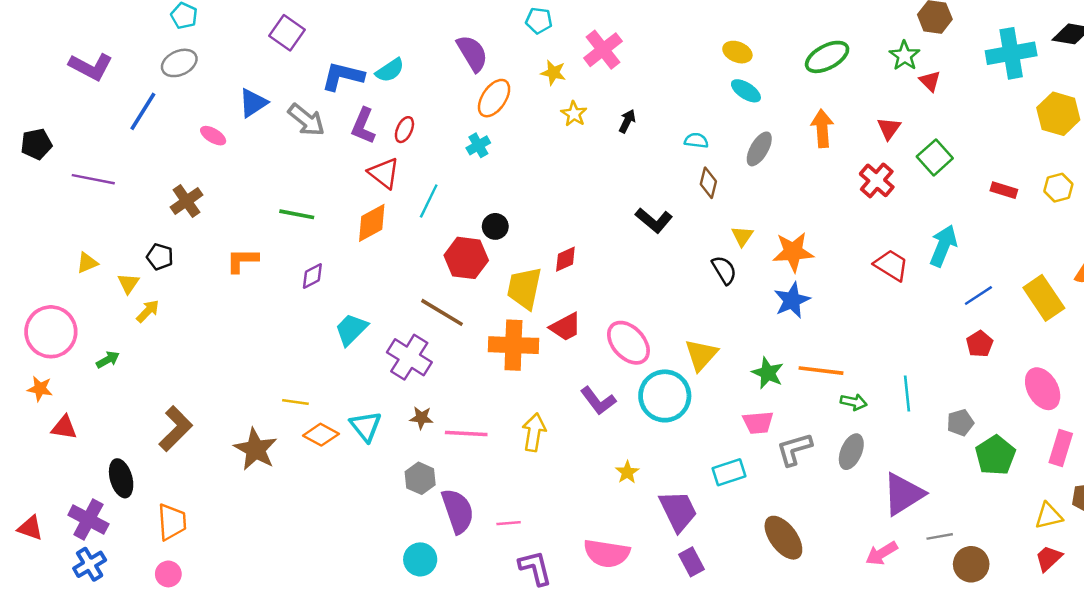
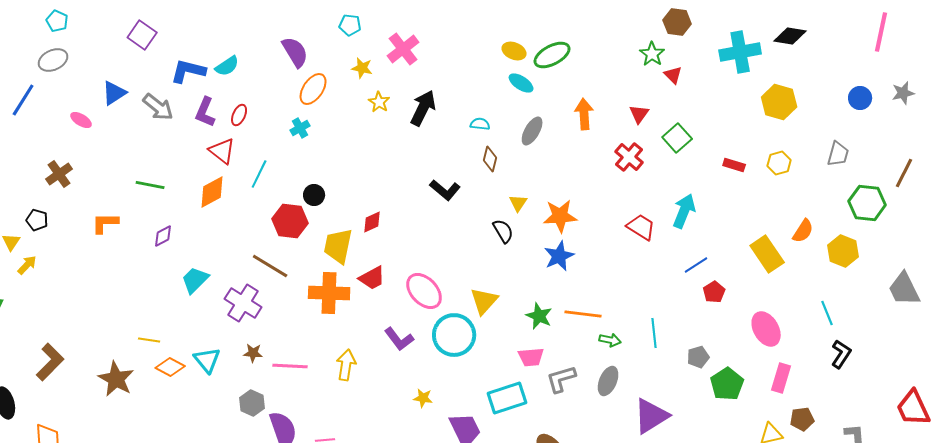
green ellipse: (827, 57) -> (552, 55), moved
black arrow: (627, 121) -> (423, 108), size x1.8
blue line: (978, 295) -> (696, 265), moved
yellow star: (627, 472) -> (423, 398), turned -30
cyan rectangle: (729, 472) -> (507, 398), size x1.4

